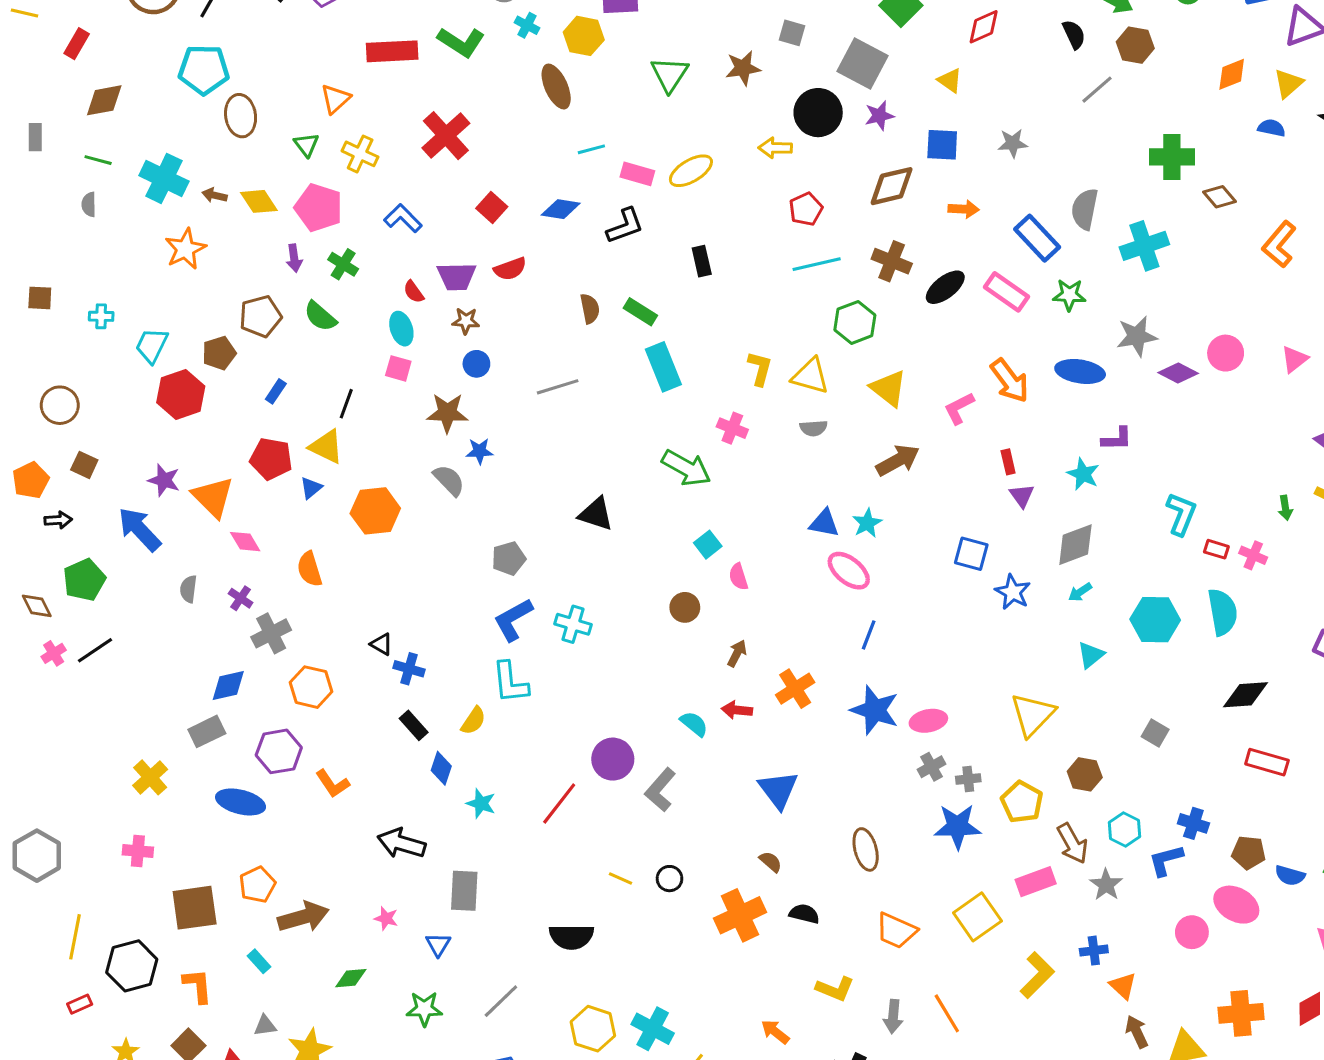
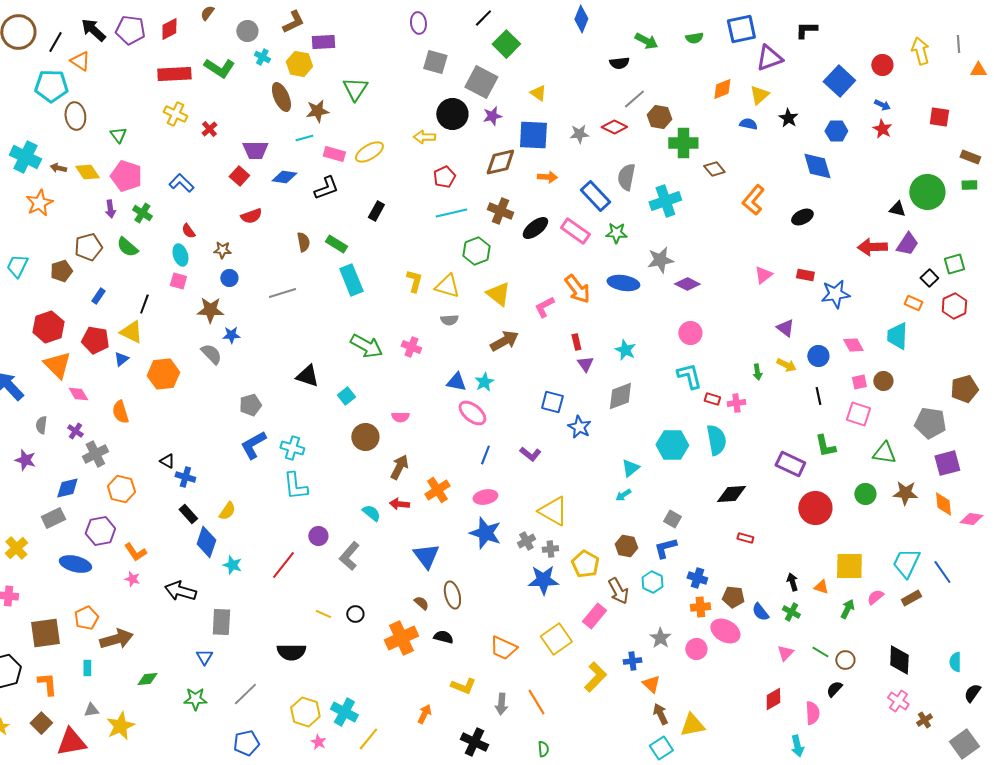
red diamond: (984, 27) -> (614, 127), moved, turned 50
gray square: (792, 33) -> (435, 62), size x1.4
black semicircle: (1074, 34) -> (619, 63), turned 108
brown hexagon: (1135, 45) -> (659, 117), moved
brown star: (743, 68) -> (317, 111), moved
orange triangle: (336, 99) -> (80, 61), moved, turned -45
red cross: (446, 136) -> (209, 129), size x0.5
blue square: (942, 145) -> (533, 135), size x1.4
yellow cross: (360, 154) -> (175, 114), moved
black rectangle: (702, 261) -> (376, 211), turned 42
purple trapezoid: (457, 276) -> (255, 150), moved
pink circle: (1226, 353) -> (690, 333), moved
red hexagon: (181, 394) -> (48, 327), moved
pink cross: (732, 428) -> (411, 347), moved
purple L-shape: (1117, 439) -> (530, 454), moved, turned 40
purple star: (164, 480) -> (25, 460), moved
cyan L-shape: (1181, 514) -> (689, 376), turned -36
cyan square: (708, 545) -> (346, 396), moved
pink cross: (1253, 555) -> (736, 403), turned -30
pink semicircle: (738, 577) -> (400, 417), turned -72
cyan arrow: (1080, 592) -> (623, 495), moved
brown circle: (685, 607) -> (365, 437), size x1.4
brown arrow: (737, 653) -> (399, 467), size x1.4
cyan L-shape: (510, 682) -> (295, 486), moved
blue star: (875, 710) -> (485, 533), moved
yellow triangle: (1033, 715) -> (553, 511), moved, turned -44
pink ellipse: (928, 721) -> (485, 497), moved
purple circle: (613, 759) -> (318, 536), size x0.7
red rectangle: (1267, 762) -> (745, 538), size x0.6
blue diamond: (441, 768) -> (206, 542), size x1.4
brown ellipse: (866, 849) -> (452, 595), moved
blue L-shape: (1166, 860) -> (665, 548), moved
blue semicircle: (1290, 875) -> (760, 612), turned 36
pink rectangle: (1036, 882) -> (594, 616), turned -30
gray star: (1106, 885) -> (660, 638), moved
pink star: (386, 918) -> (132, 579), moved
cyan rectangle: (259, 961) -> (87, 668), turned 42
orange cross: (1241, 1013) -> (700, 607), moved, size x0.7
orange arrow: (775, 1032) -> (424, 714), turned 78

